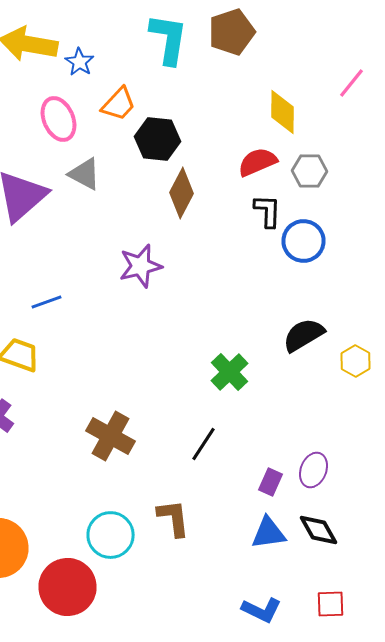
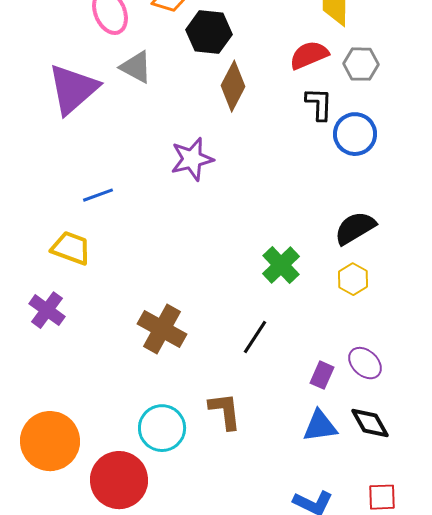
yellow hexagon: (356, 361) -> (353, 279), moved
purple ellipse: (314, 470) -> (365, 363), turned -68

